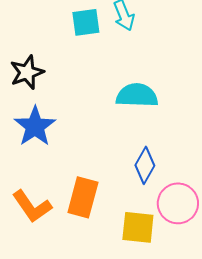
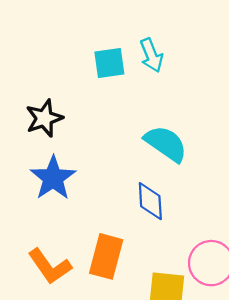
cyan semicircle: (137, 95) -> (166, 144), turned 33
blue diamond: (145, 165) -> (150, 201), moved, turned -33

